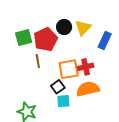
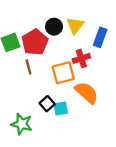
red cross: (86, 67) -> (81, 58), moved
black square: (58, 87) -> (47, 104), moved
orange semicircle: (88, 89) -> (87, 93), turned 60

